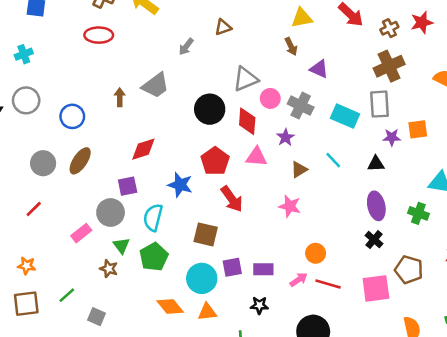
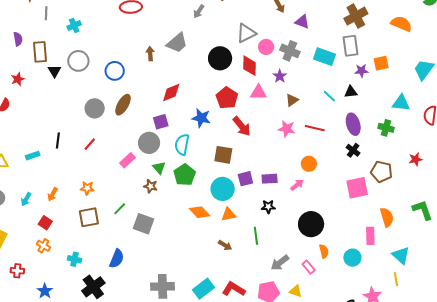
cyan line: (333, 160) -> (329, 96), moved
red line: (328, 284) -> (315, 128), moved
gray square: (96, 317) -> (144, 224), size x1.5

